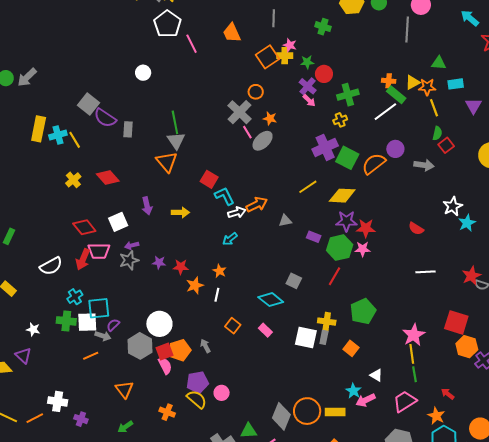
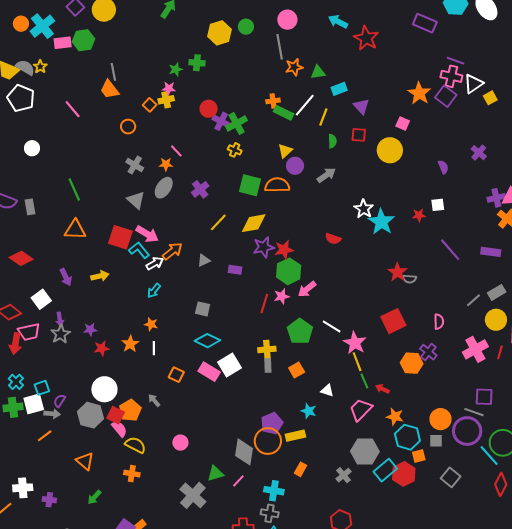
gray line: (274, 18) -> (113, 72), moved
white pentagon: (167, 24) -> (21, 98), moved
orange square: (267, 57) -> (150, 105), size x0.6
green star: (307, 62) -> (176, 69), moved
yellow triangle: (413, 82) -> (285, 151), moved
purple cross: (308, 86) -> (221, 121), moved
orange star: (427, 87) -> (294, 67), moved
orange circle: (256, 92) -> (128, 127), moved
pink arrow: (309, 100) -> (147, 234), moved, size x1.6
yellow line: (434, 108) -> (323, 117), turned 54
gray cross: (239, 112) -> (135, 165), size x0.7
white line: (385, 112) -> (305, 105), moved
yellow cross: (340, 120) -> (235, 150), turned -32
pink line: (247, 132) -> (176, 151), moved
gray triangle: (176, 141) -> (136, 200), moved
red square: (446, 145) -> (359, 135), moved, turned -35
purple cross: (325, 147) -> (200, 189), moved, size x0.7
orange triangle: (167, 162) -> (75, 230), turned -35
orange semicircle: (374, 164) -> (277, 185), turned 50
gray arrow: (424, 165) -> (326, 175), turned -30
red square: (209, 179) -> (120, 237), size x1.4
cyan star: (467, 223) -> (381, 222), size x1.5
purple arrow: (132, 245) -> (60, 319), turned -72
green hexagon: (340, 248) -> (289, 271), moved
pink star: (363, 249) -> (282, 296), moved
red star: (181, 267) -> (102, 348), moved
white line: (426, 272) -> (332, 327), moved, turned 48
gray square: (294, 281) -> (203, 309), moved
cyan square: (99, 308) -> (42, 388), size x0.7
red square: (456, 322) -> (393, 321), turned -30
pink rectangle: (265, 330) -> (209, 372), size x1.5
white square: (306, 337) -> (229, 365), moved, turned -30
orange hexagon: (467, 347) -> (412, 363), moved
orange square: (351, 348) -> (297, 370), turned 35
red square: (165, 352) -> (116, 415), turned -30
purple pentagon: (198, 382) -> (272, 423), moved
red arrow: (448, 394) -> (382, 389), moved
yellow semicircle: (197, 399) -> (135, 445), moved
pink arrow: (366, 400) -> (307, 289), moved

